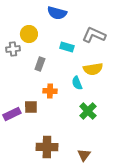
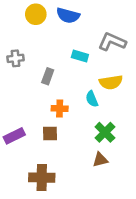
yellow circle: (29, 34) -> (36, 14), moved
brown square: (31, 107) -> (50, 133), moved
brown cross: (47, 147) -> (42, 178), moved
brown triangle: (84, 155) -> (100, 160), moved, turned 40

